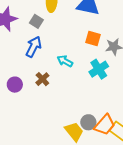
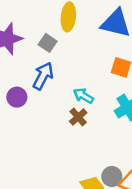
brown cross: (42, 79) -> (78, 117), moved
purple circle: (15, 85) -> (17, 97), moved

